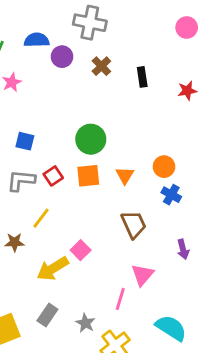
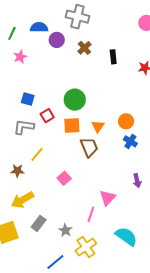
red square: (53, 176) -> (47, 116), moved
brown trapezoid: (134, 224) -> (89, 147), moved
yellow arrow: (53, 269) -> (22, 200), moved

